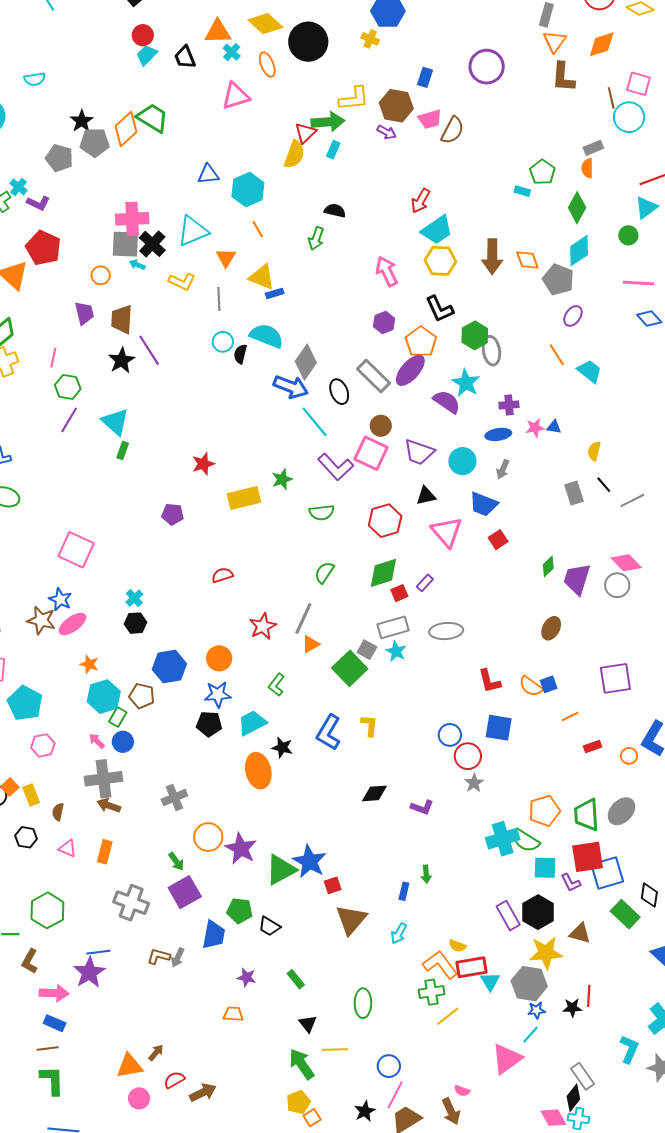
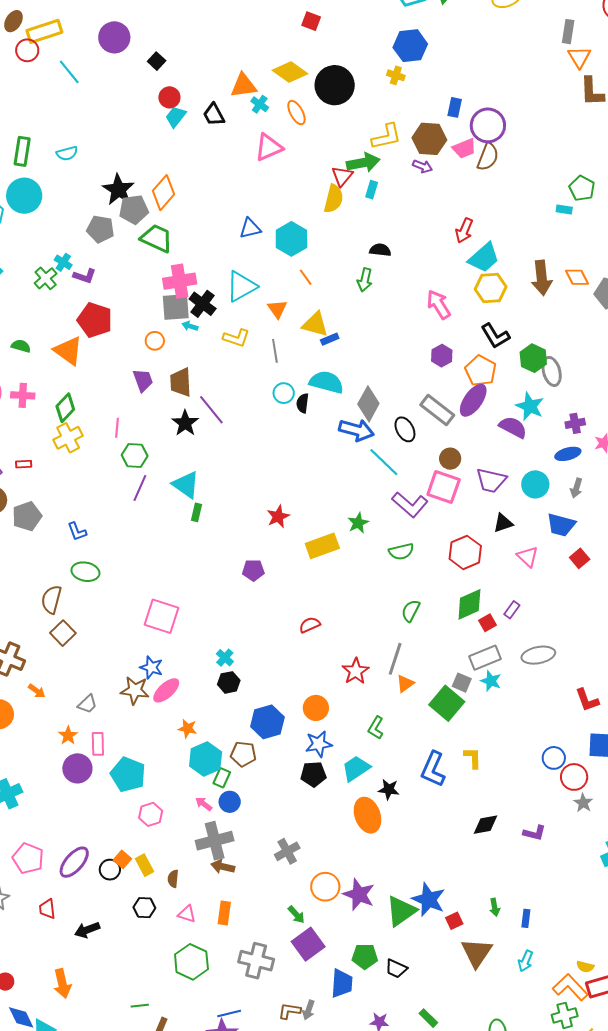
purple circle: (487, 67) -> (488, 125), moved
green trapezoid: (153, 118) -> (157, 238), moved
black star: (82, 121) -> (118, 190), size x1.4
pink triangle: (447, 532) -> (528, 557), size x0.7
green arrow: (426, 874) -> (495, 907), moved
green hexagon: (47, 910) -> (191, 962), moved

